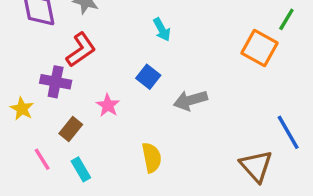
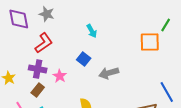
orange square: (260, 48) -> (150, 42), turned -30
purple cross: (56, 82) -> (38, 69), moved

